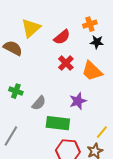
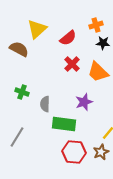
gray semicircle: (39, 103) -> (45, 104), turned 140

